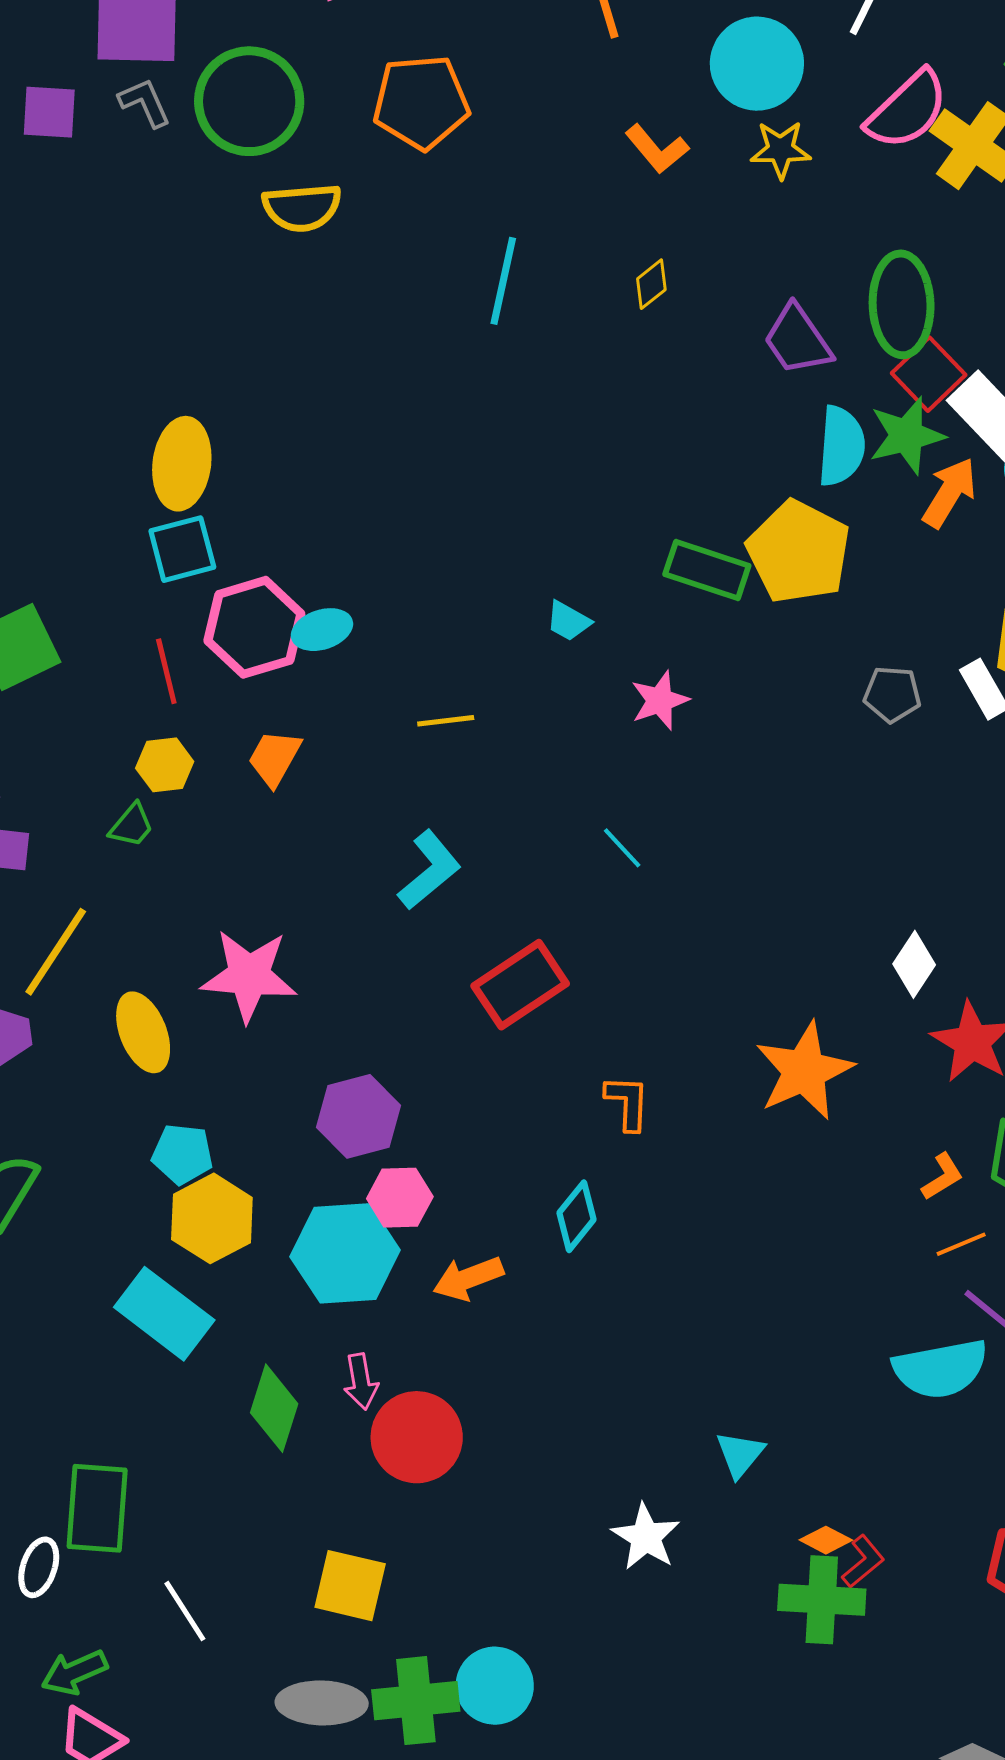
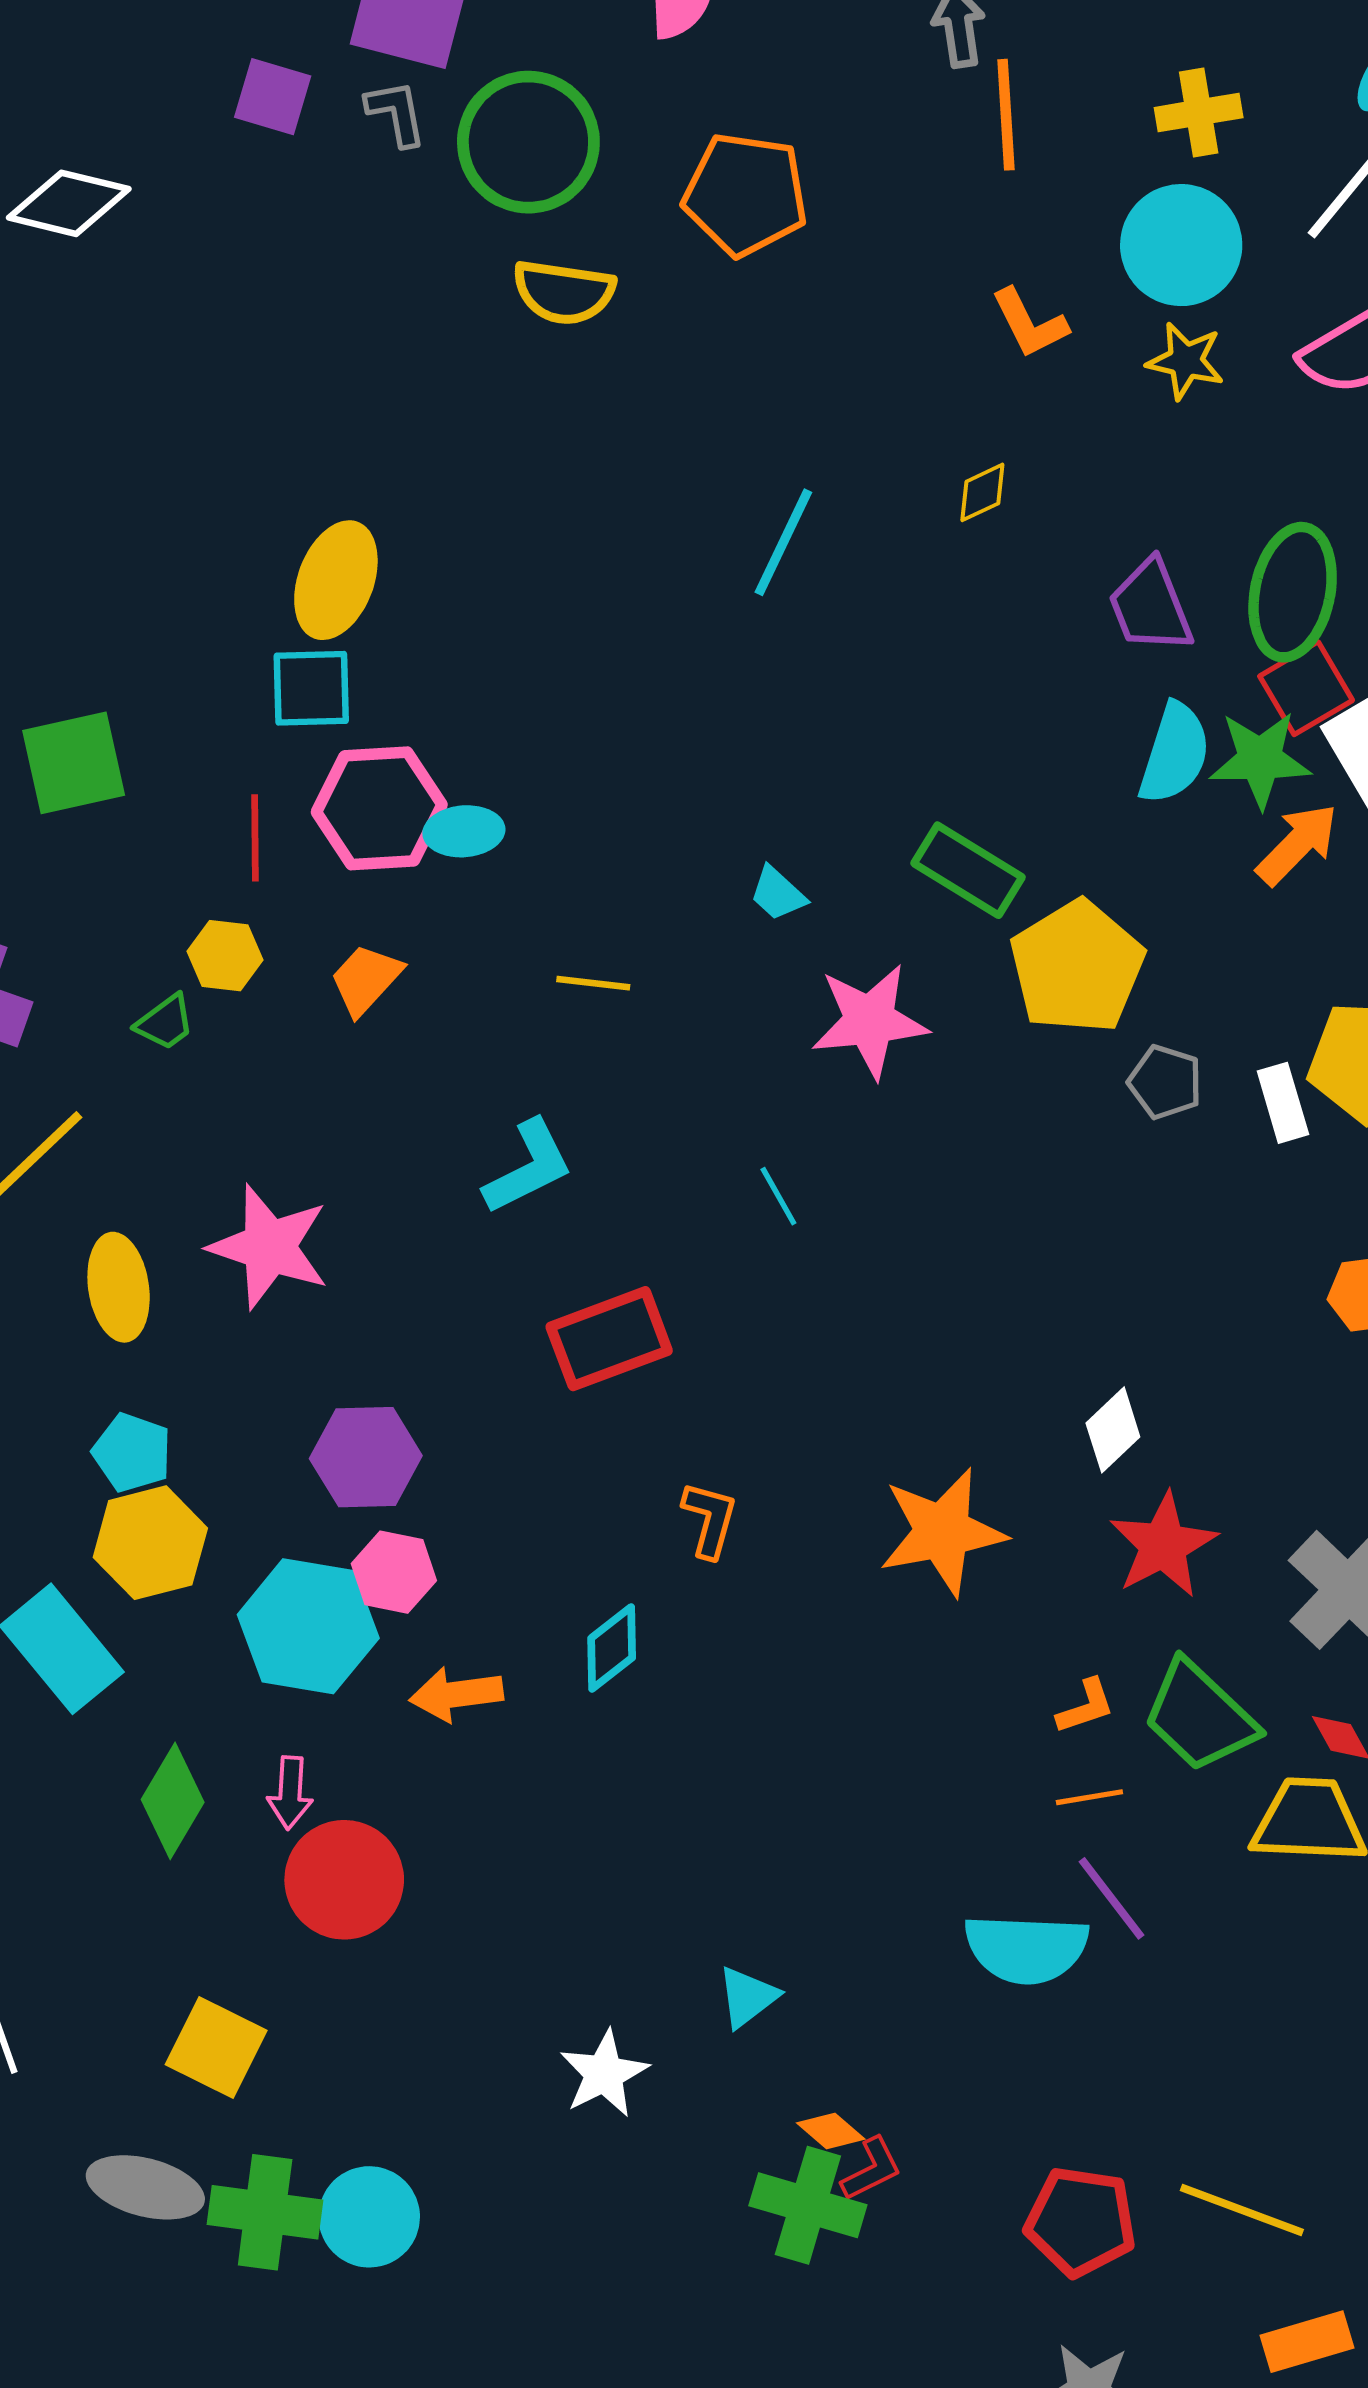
cyan line: (503, 281) -> (783, 542), moved
yellow pentagon: (799, 552) -> (1077, 967), moved
pink star: (660, 700) -> (870, 1021), size x1.5

